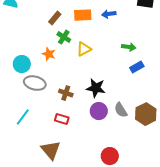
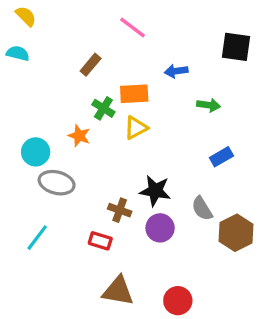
orange rectangle: (83, 15) -> (134, 94), moved
brown rectangle: (55, 18) -> (91, 65), moved
green arrow: (129, 47) -> (209, 105), moved
brown cross: (66, 93) -> (120, 210), moved
gray semicircle: (121, 110) -> (202, 209), moved
brown triangle: (51, 150) -> (118, 291), moved, turned -40

